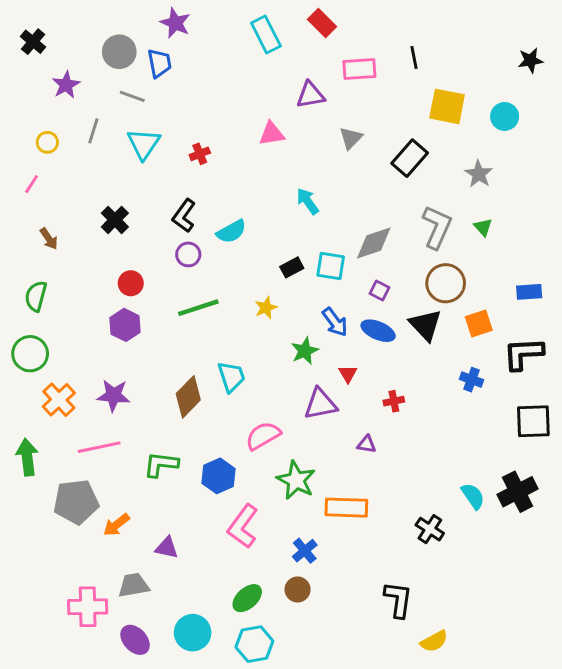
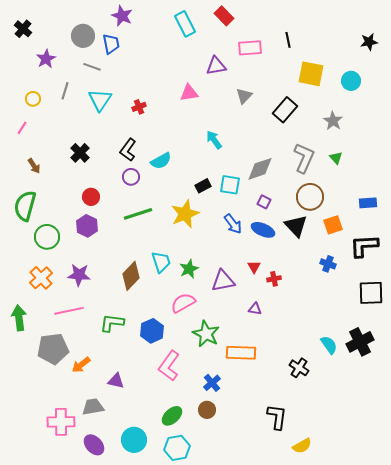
green semicircle: (36, 296) -> (25, 206), size x1.4
yellow star: (266, 308) -> (185, 214), size x1.8
green star: (305, 351) -> (189, 269), moved
green circle: (30, 354) -> (47, 237), moved
red triangle: (348, 374) -> (254, 267), moved

